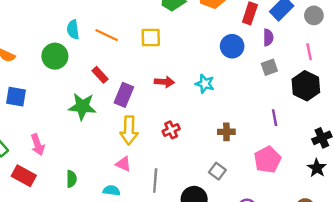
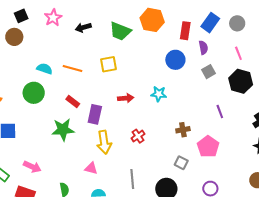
cyan semicircle: (73, 29) -> (45, 69), turned 126
pink arrow: (38, 145) -> (32, 167), turned -36
pink pentagon: (268, 160) -> (208, 147), moved
pink triangle: (123, 164) -> (91, 168), moved

